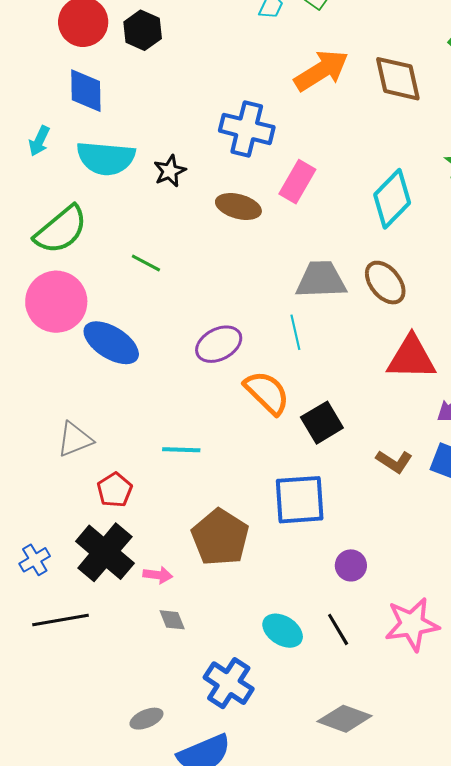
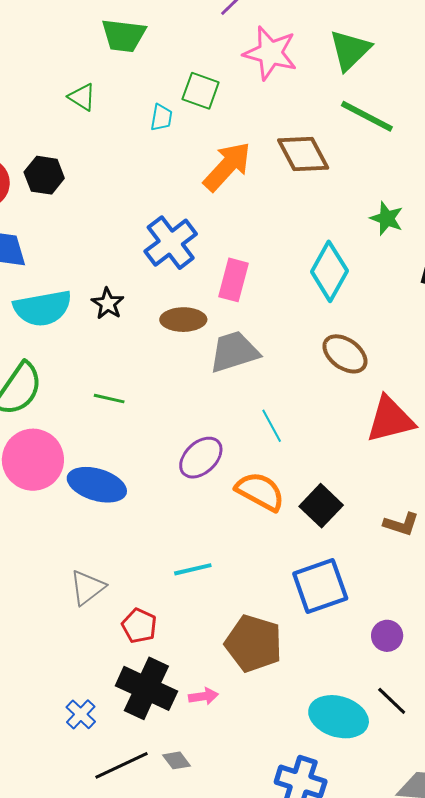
blue cross: (247, 129) -> (171, 243), turned -36
gray trapezoid: (321, 280) -> (234, 352), moved
gray diamond: (172, 620) -> (176, 760), moved
cyan ellipse: (283, 631) -> (339, 717), size x1.4

